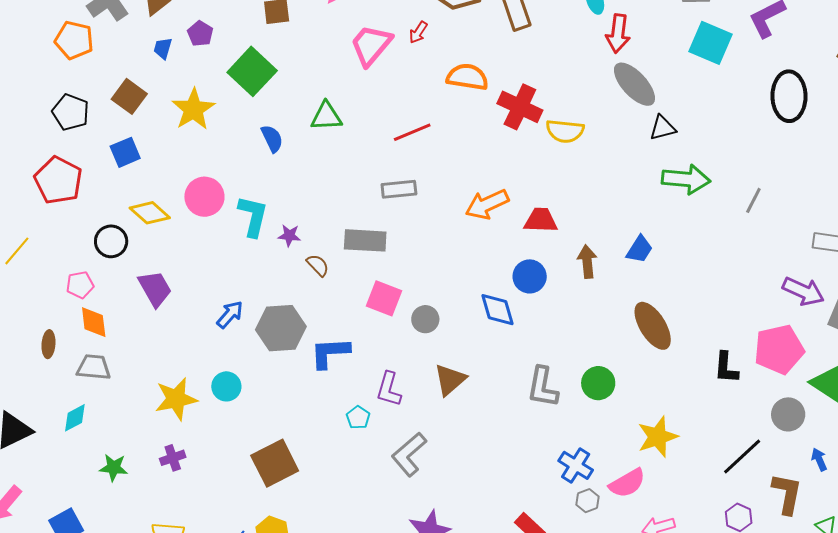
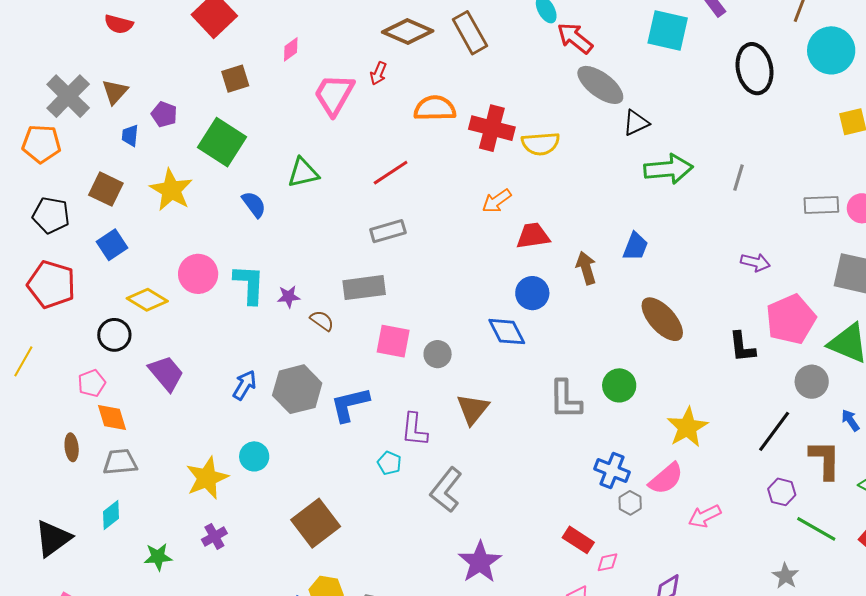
red arrow: (618, 33) -> (575, 38), turned 132
orange arrow: (487, 204) -> (497, 201), moved, size x0.7
purple arrow: (803, 291) -> (755, 262), moved, size x0.7

